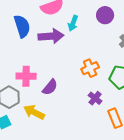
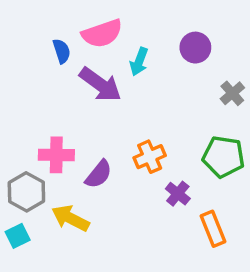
blue semicircle: (22, 26) -> (62, 51), moved, size x0.6
purple arrow: (51, 36) -> (100, 84), turned 40
orange cross: (90, 68) -> (150, 157), moved

